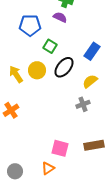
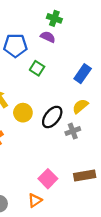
black ellipse: (64, 67) -> (52, 117), moved
yellow circle: (37, 70) -> (23, 113), moved
pink square: (60, 148) -> (48, 179), turned 30

